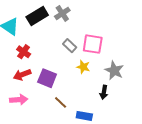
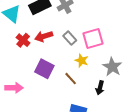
pink square: (93, 44) -> (93, 38), turned -30
red arrow: (22, 75) -> (44, 36), moved
brown line: (61, 102) -> (71, 79), moved

